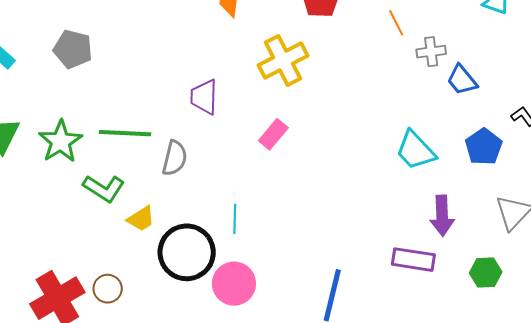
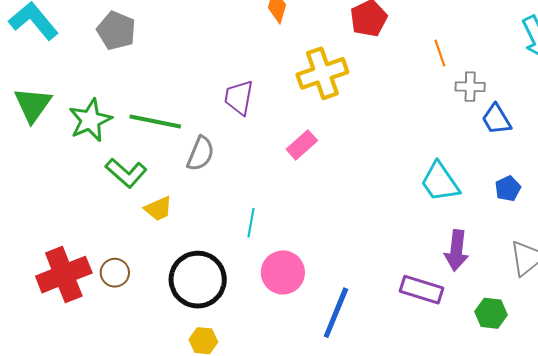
blue pentagon: (484, 147) -> (508, 189), size x0.7
black circle: (187, 252) -> (198, 280), moved
pink circle: (234, 284) -> (283, 272), moved

